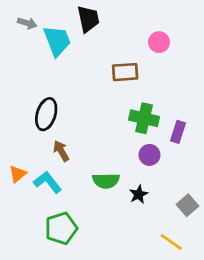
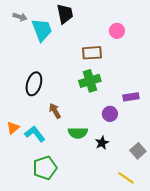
green cross: (144, 118) -> (90, 81), moved, turned -30
purple rectangle: (178, 132) -> (131, 97), turned 63
brown arrow: (61, 151) -> (55, 111), moved

